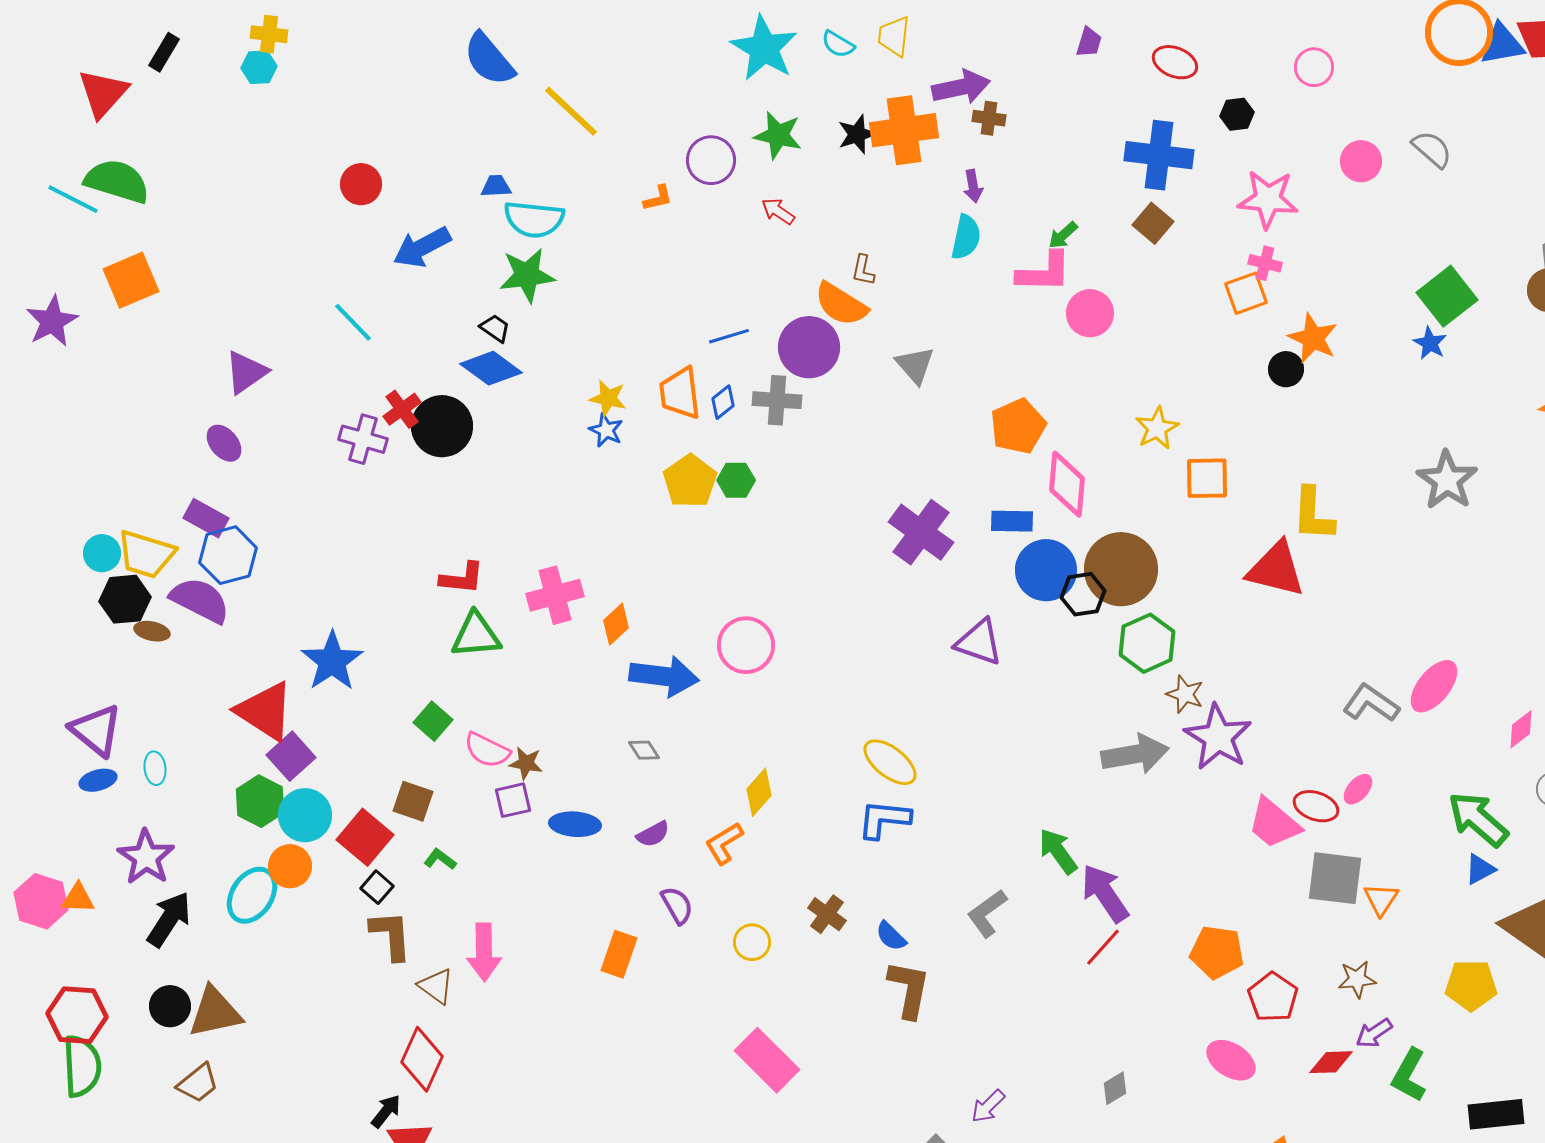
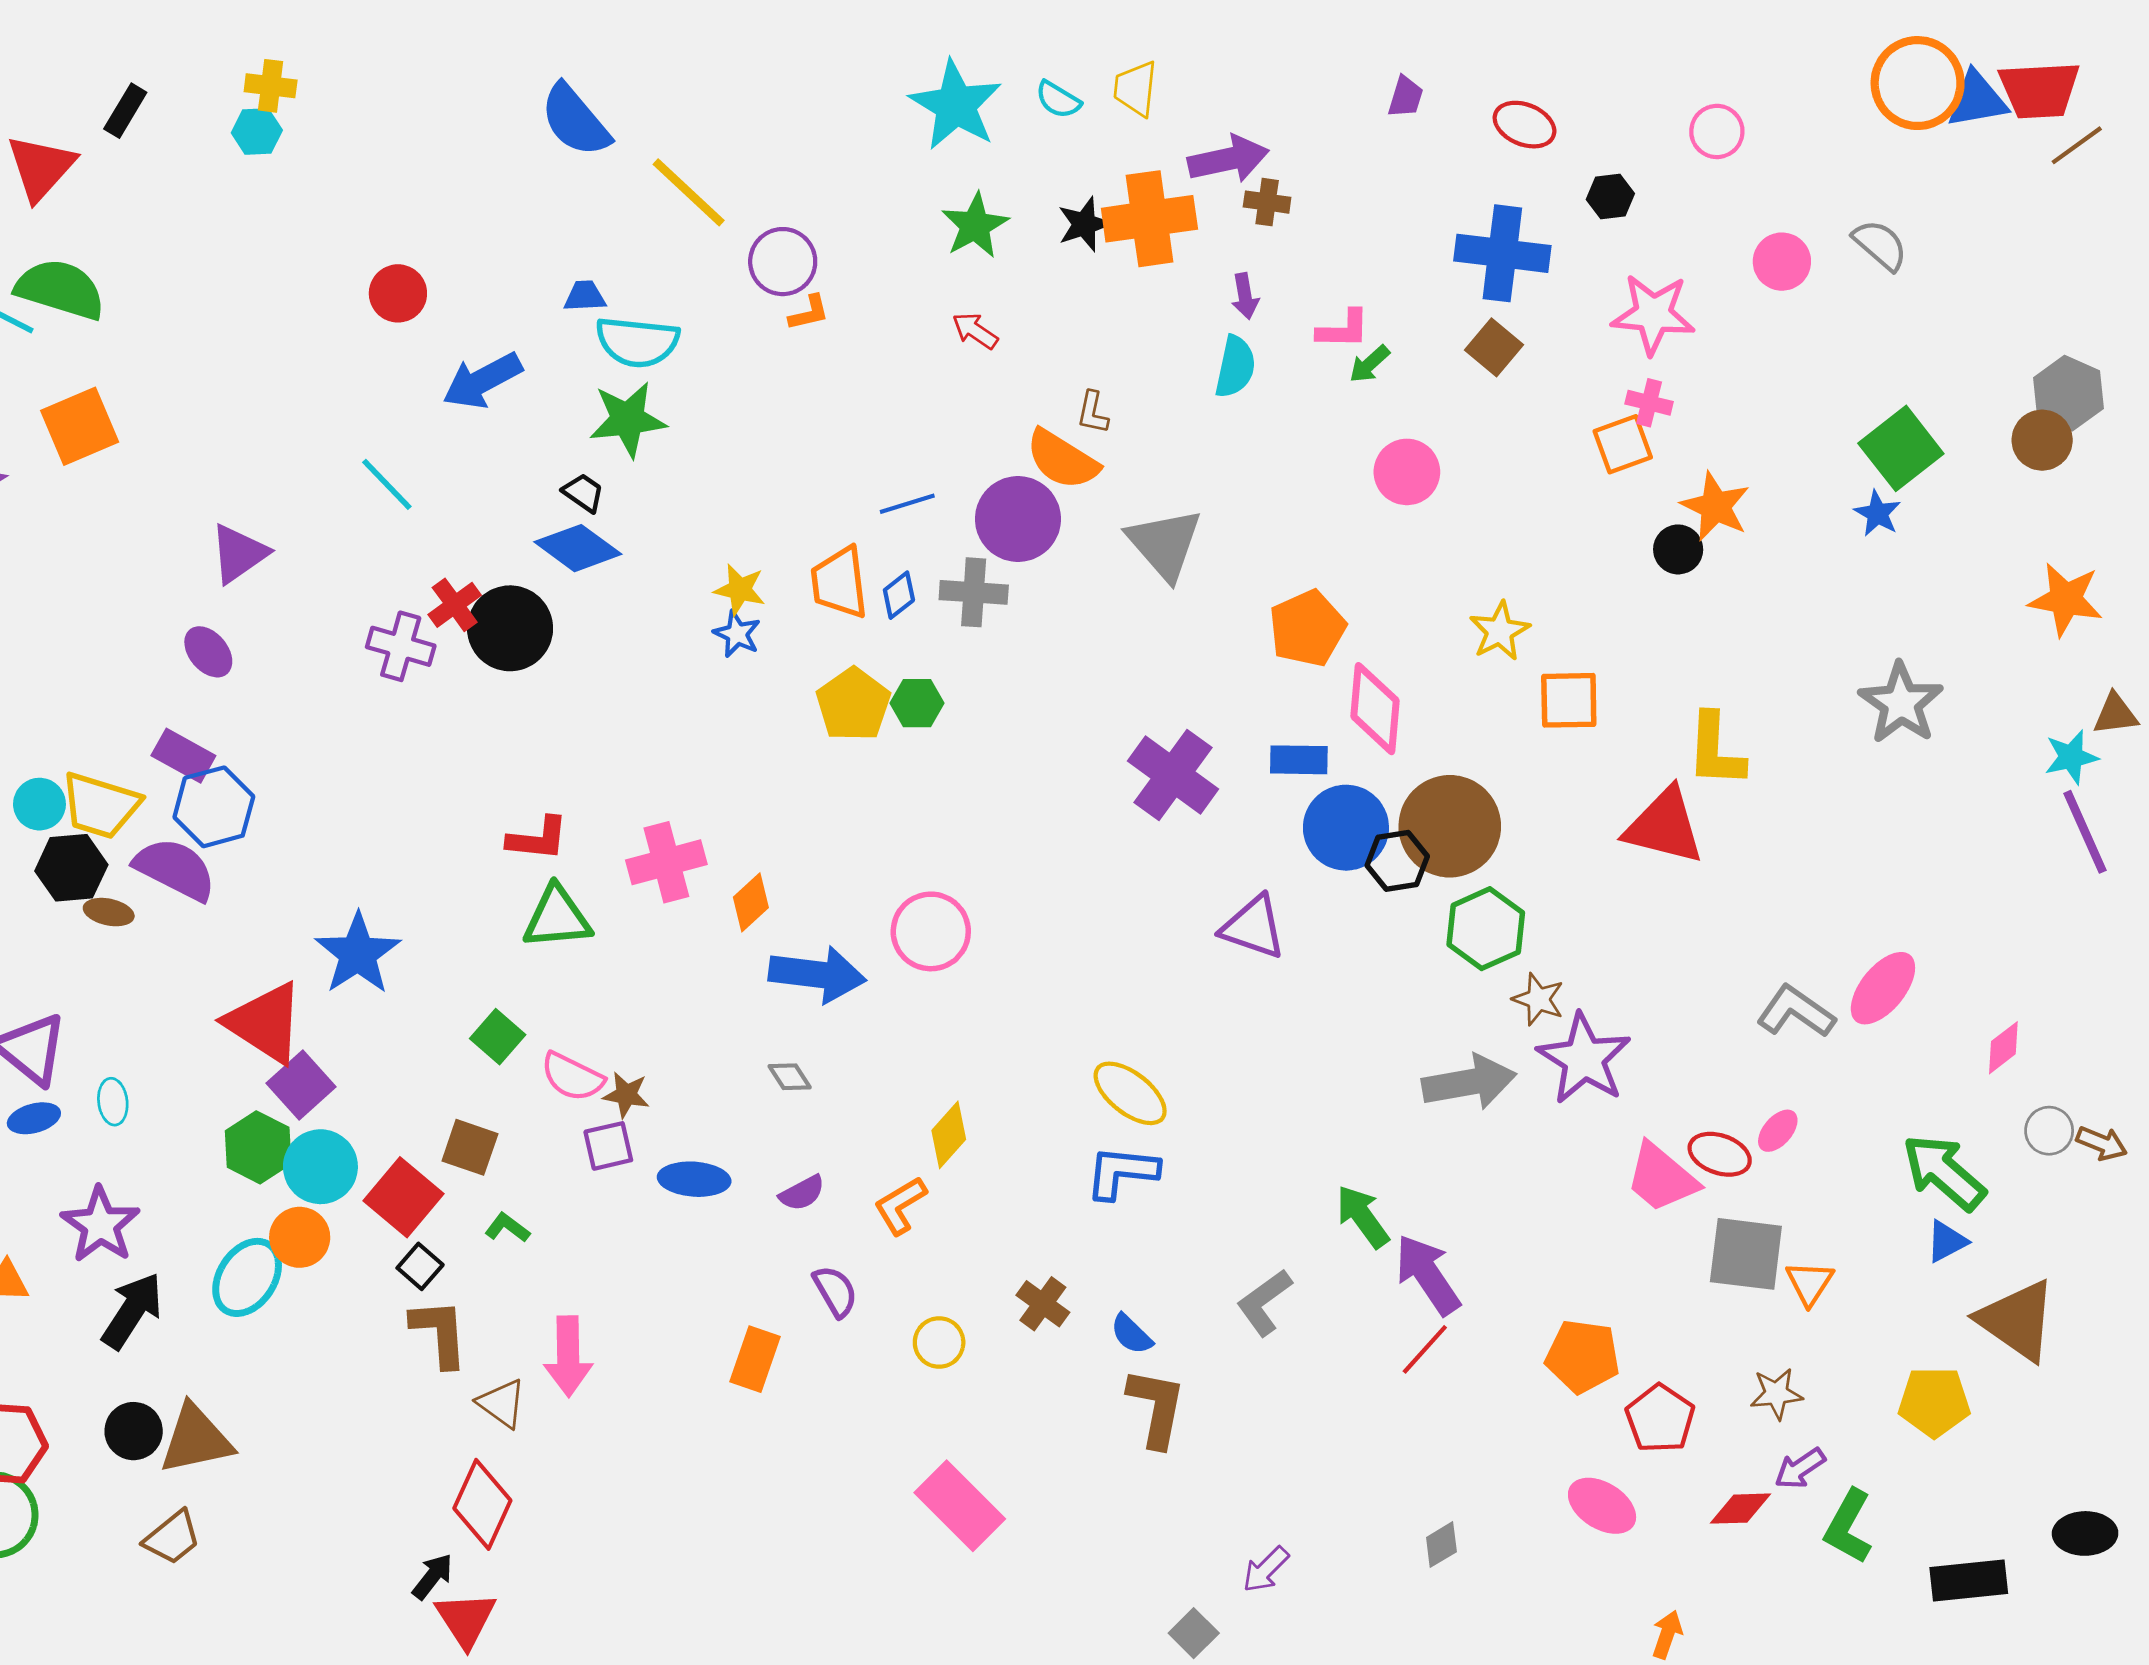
green star: (778, 135) -> (975, 226), turned 30
purple circle: (711, 160) -> (783, 262), moved
pink L-shape: (1044, 272) -> (1343, 329), moved, size x0.7
gray triangle: (915, 365) -> (1165, 544), size x1.4

